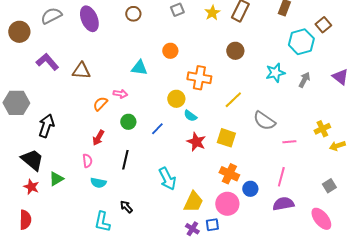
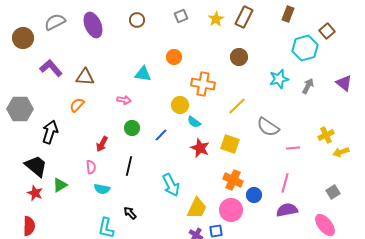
orange semicircle: (100, 104) -> (77, 105), moved

